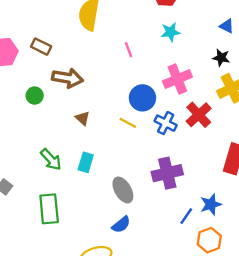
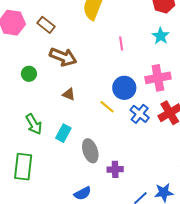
cyan star: (170, 32) -> (161, 36), turned 30
green circle: (35, 96) -> (29, 74), moved
brown triangle: (83, 118) -> (69, 94), turned -32
purple cross: (167, 173) -> (115, 169), moved, size x0.6
gray ellipse: (123, 190) -> (90, 151), moved

